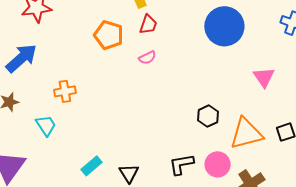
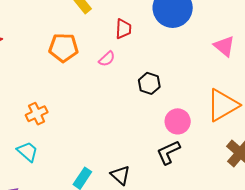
red trapezoid: (148, 25) -> (123, 29), moved
black hexagon: (208, 116) -> (149, 83), moved
pink circle: (218, 164) -> (178, 121), moved

